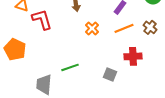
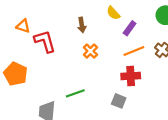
orange cross: (92, 28) -> (90, 51), moved
red cross: (133, 56) -> (131, 76), moved

